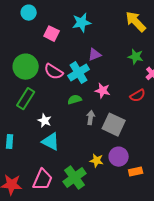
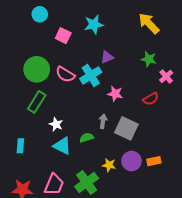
green semicircle: (75, 100) -> (87, 138), moved
orange rectangle: (136, 172) -> (154, 161), moved

